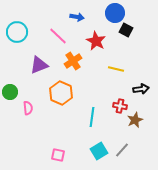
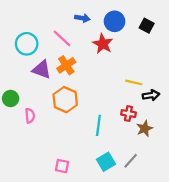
blue circle: (115, 13) -> (115, 21), moved
black square: (126, 30) -> (147, 26), moved
cyan circle: (17, 32) -> (27, 44), moved
orange cross: (73, 61) -> (66, 65), moved
purple triangle: (39, 65) -> (42, 70), turned 42
yellow line: (116, 69) -> (134, 82), moved

